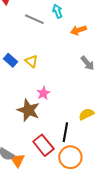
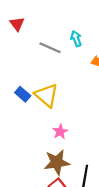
yellow triangle: (31, 61) -> (47, 95), size x1.6
brown star: (28, 110) -> (57, 162), moved, turned -30

